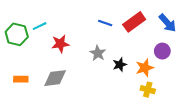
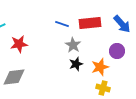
red rectangle: (134, 22) -> (90, 23), turned 30
gray star: (98, 53) -> (73, 45), moved

